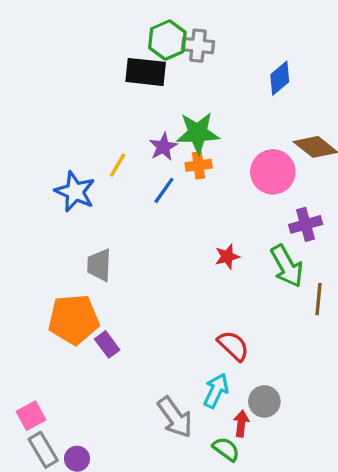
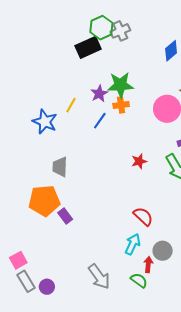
gray cross: (198, 46) -> (120, 31), turned -30
black rectangle: (146, 72) -> (88, 47), turned -30
gray arrow: (175, 417) -> (99, 277), moved

